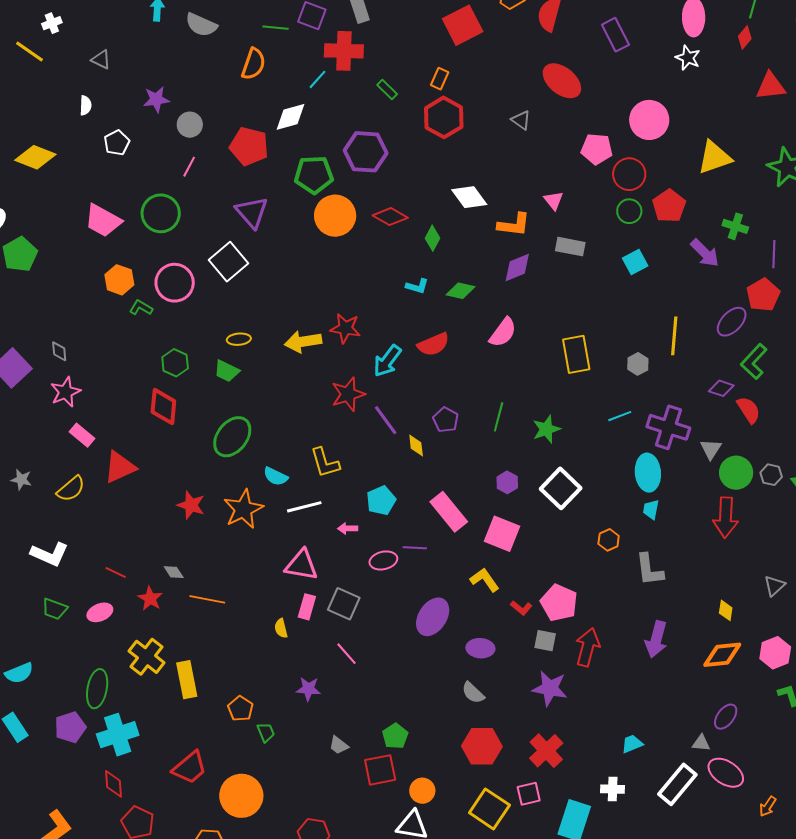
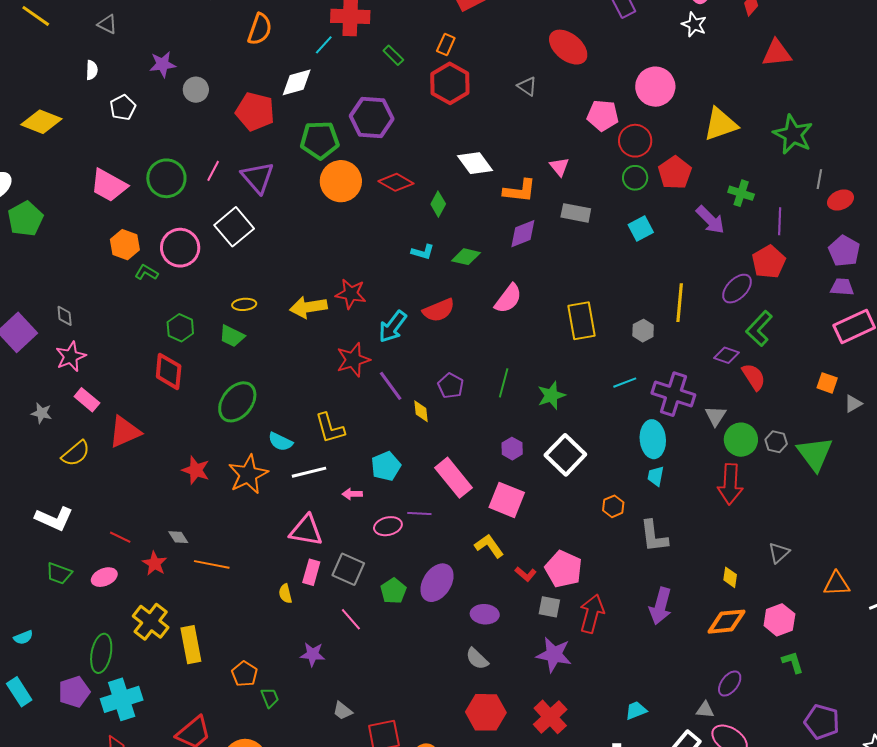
pink line: (189, 167) -> (213, 171), moved
gray star: (21, 480) -> (42, 413), moved
cyan semicircle: (19, 673) -> (23, 637), size x0.7
green pentagon: (395, 736) -> (393, 591), moved

